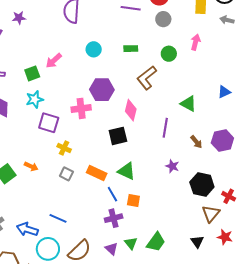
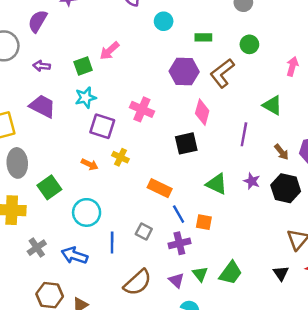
pink arrow: (196, 42) -> (292, 66), moved
cyan circle: (94, 49) -> (164, 21), moved
purple hexagon: (102, 90) -> (184, 71), moved
pink cross: (81, 108) -> (142, 109), turned 30
orange arrow: (31, 166) -> (90, 164), moved
green triangle: (127, 171) -> (217, 184), moved
gray square: (66, 174) -> (144, 232), moved
black hexagon: (202, 185) -> (286, 188), moved
blue line: (58, 218) -> (112, 243), turned 66
cyan circle: (48, 249) -> (87, 212), moved

